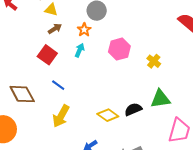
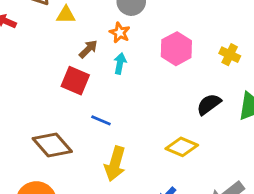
brown arrow: (55, 29) -> (88, 49), moved
black semicircle: (133, 109) -> (209, 104), moved

